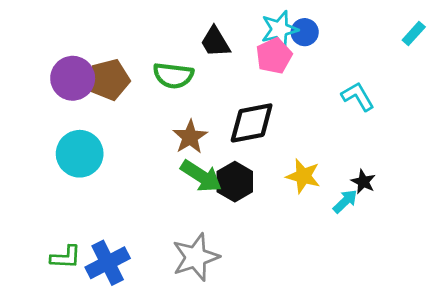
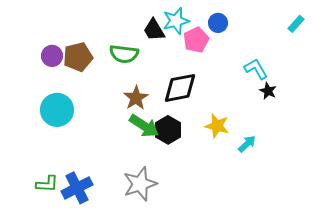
cyan star: (279, 29) -> (176, 21), moved
purple circle: (73, 78) -> (52, 56), size x0.7
black star: (363, 182) -> (268, 91), moved

